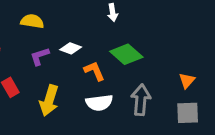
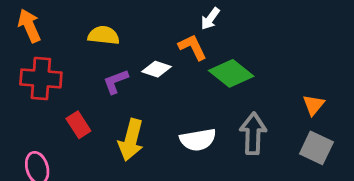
white arrow: (113, 13) -> (210, 19), turned 48
orange L-shape: (94, 71) -> (193, 47), moved
gray square: (188, 113) -> (316, 148), turned 30

